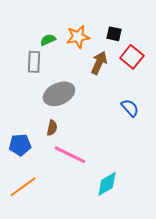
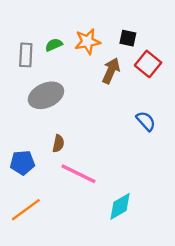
gray rectangle: (34, 62) -> (26, 55), moved
gray ellipse: (59, 94) -> (46, 95), moved

